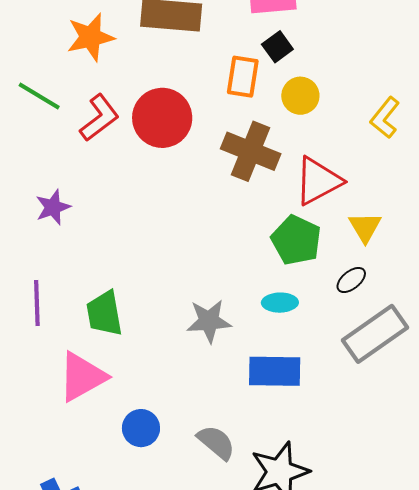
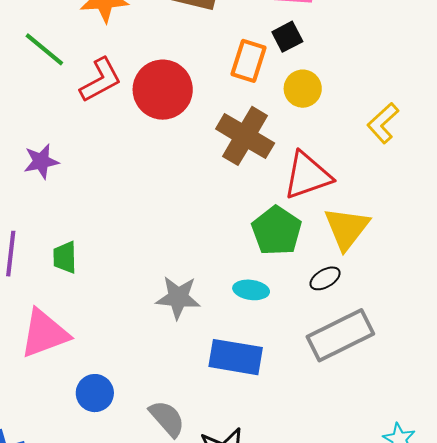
yellow triangle: (365, 227) -> (347, 228), size x1.4
green trapezoid: (104, 313) -> (65, 257), moved, size x0.7

